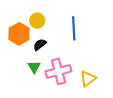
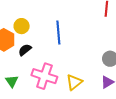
green triangle: (34, 67) -> (12, 81), moved
pink cross: (58, 71) -> (44, 76), turned 35

